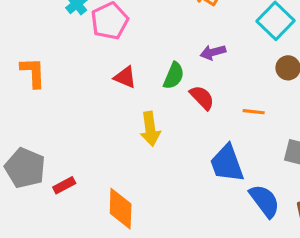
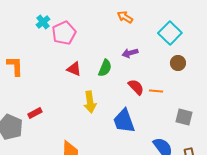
red semicircle: (202, 98) -> (136, 87), moved
blue trapezoid: (227, 163) -> (124, 121), moved
red rectangle: (64, 185) -> (35, 113), moved

